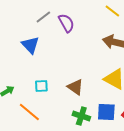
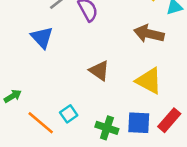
cyan square: (41, 86) -> (69, 114), moved, turned -32
brown triangle: (75, 87) -> (99, 71), moved

